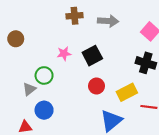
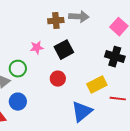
brown cross: (74, 16) -> (56, 21), moved
red circle: (96, 86) -> (58, 79), moved

